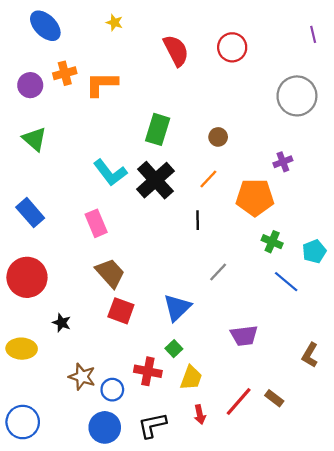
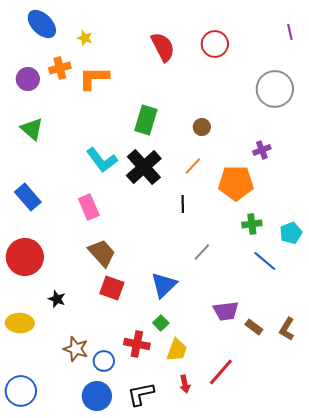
yellow star: (114, 22) -> (85, 38), moved
green cross: (272, 242) -> (252, 224), turned -30
brown rectangle: (274, 398) -> (254, 327), moved

